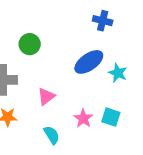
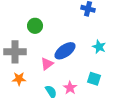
blue ellipse: (89, 62) -> (65, 51), moved
pink star: (83, 118) -> (70, 88), moved

